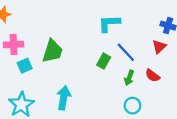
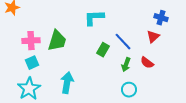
cyan L-shape: (109, 23) -> (94, 18), moved
pink cross: (14, 44) -> (31, 41), moved
cyan square: (25, 66) -> (32, 63), moved

